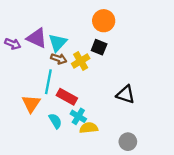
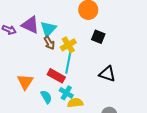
black square: (99, 47) -> (98, 37), moved
brown arrow: (59, 59) -> (49, 43), turned 40
cyan line: (48, 82) -> (68, 63), moved

